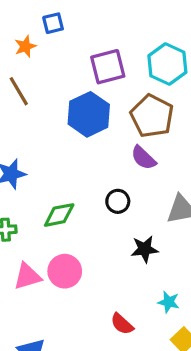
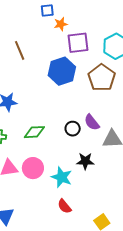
orange star: (25, 46) -> (61, 24), moved
purple semicircle: (143, 158) -> (92, 122), moved
cyan star: (169, 302) -> (62, 177), moved, size x1.5

